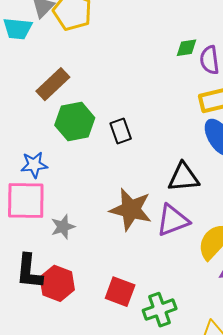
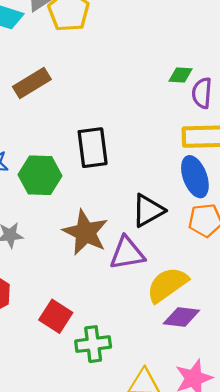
green hexagon: (75, 122) -> (40, 175), moved
black rectangle: (121, 131) -> (93, 148), size x1.5
black triangle: (183, 177) -> (148, 210), turned -36

